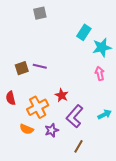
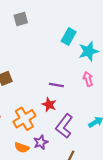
purple line: (40, 66) -> (56, 85), moved
orange semicircle: (27, 129) -> (22, 148), moved

